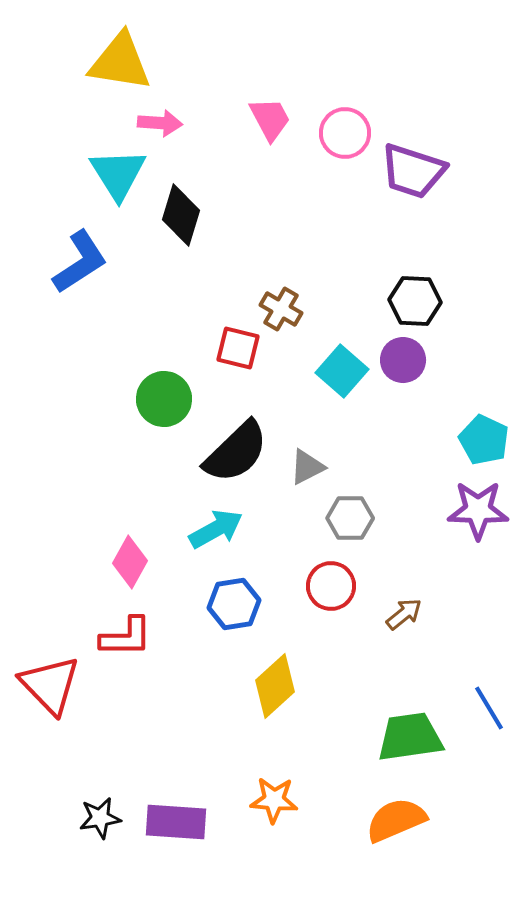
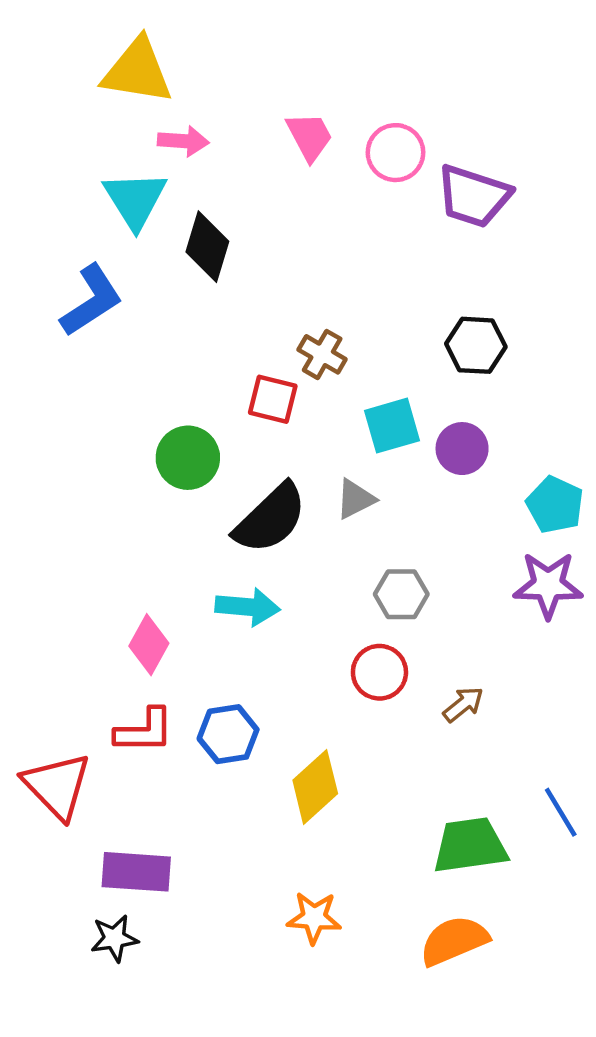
purple circle: (403, 360) -> (462, 449), moved
cyan square: (342, 371) -> (392, 426), turned 33
gray triangle: (307, 467) -> (355, 499), moved
cyan arrow: (216, 529) -> (248, 607), turned 34
blue hexagon: (234, 604) -> (228, 734), moved
purple rectangle: (176, 822) -> (136, 872), moved

